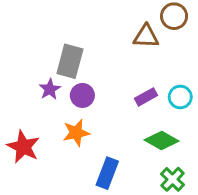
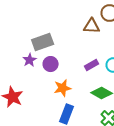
gray rectangle: (70, 61) -> (43, 42), turned 55
orange star: (76, 133) -> (63, 88), moved

